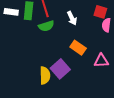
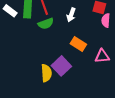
white rectangle: (11, 12) -> (10, 11), turned 32
white arrow: (72, 18) -> (71, 15), turned 48

